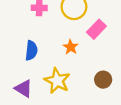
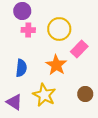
orange star: (71, 47) -> (56, 65), size x1.5

